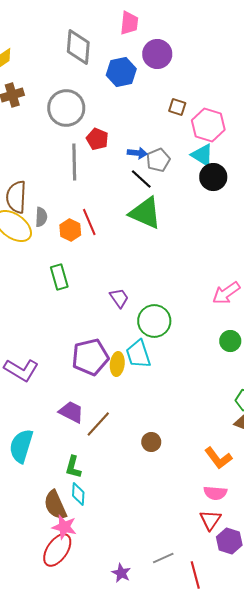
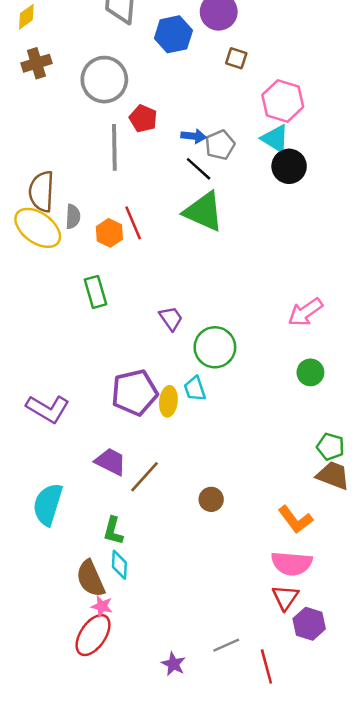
brown square: (177, 107) -> (236, 58), moved
cyan trapezoid: (138, 354) -> (195, 389), size x0.7
pink semicircle: (215, 493) -> (292, 563), size x1.4
pink star: (64, 527) -> (102, 606), size x0.7

